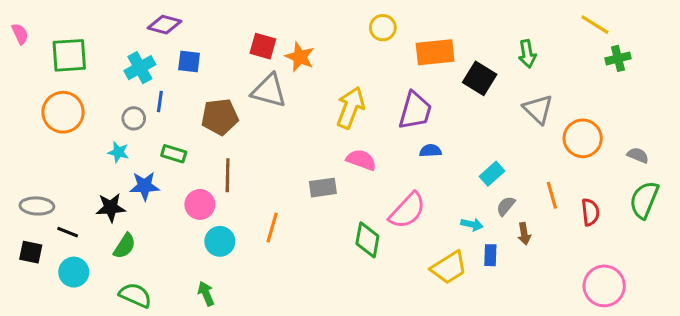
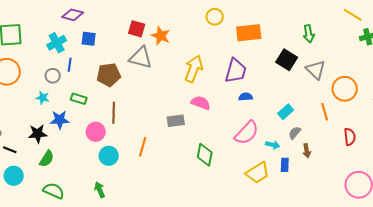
black square: (480, 78) -> (287, 60), moved
orange line: (552, 195) -> (325, 112), moved
pink semicircle: (407, 211) -> (247, 133), moved

